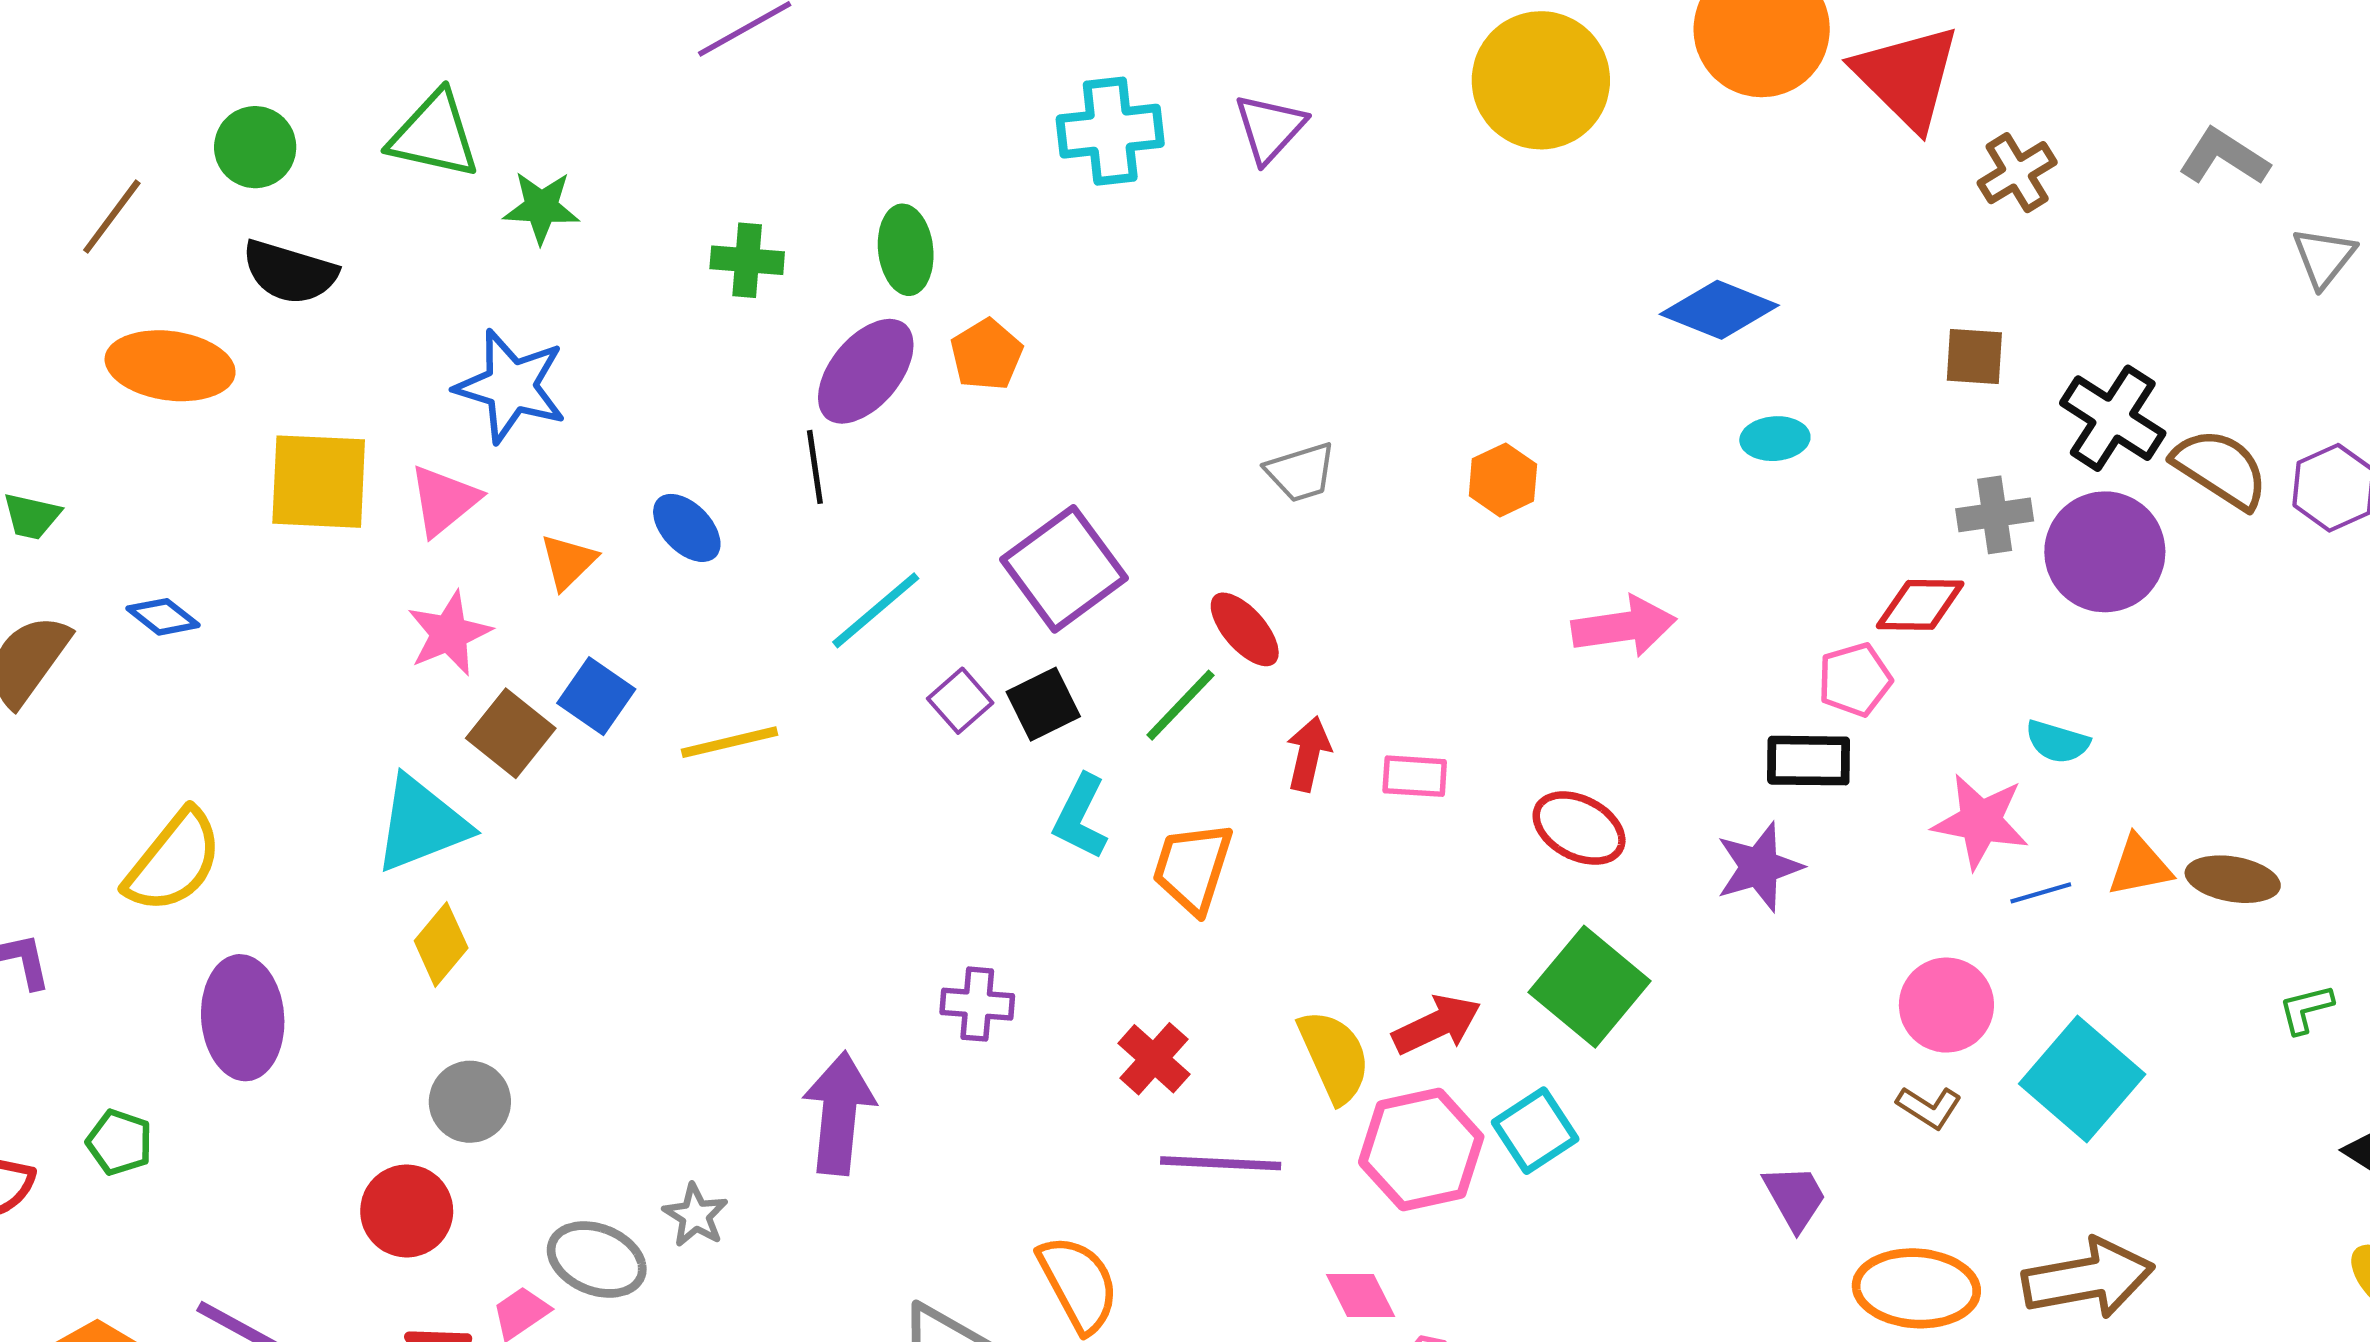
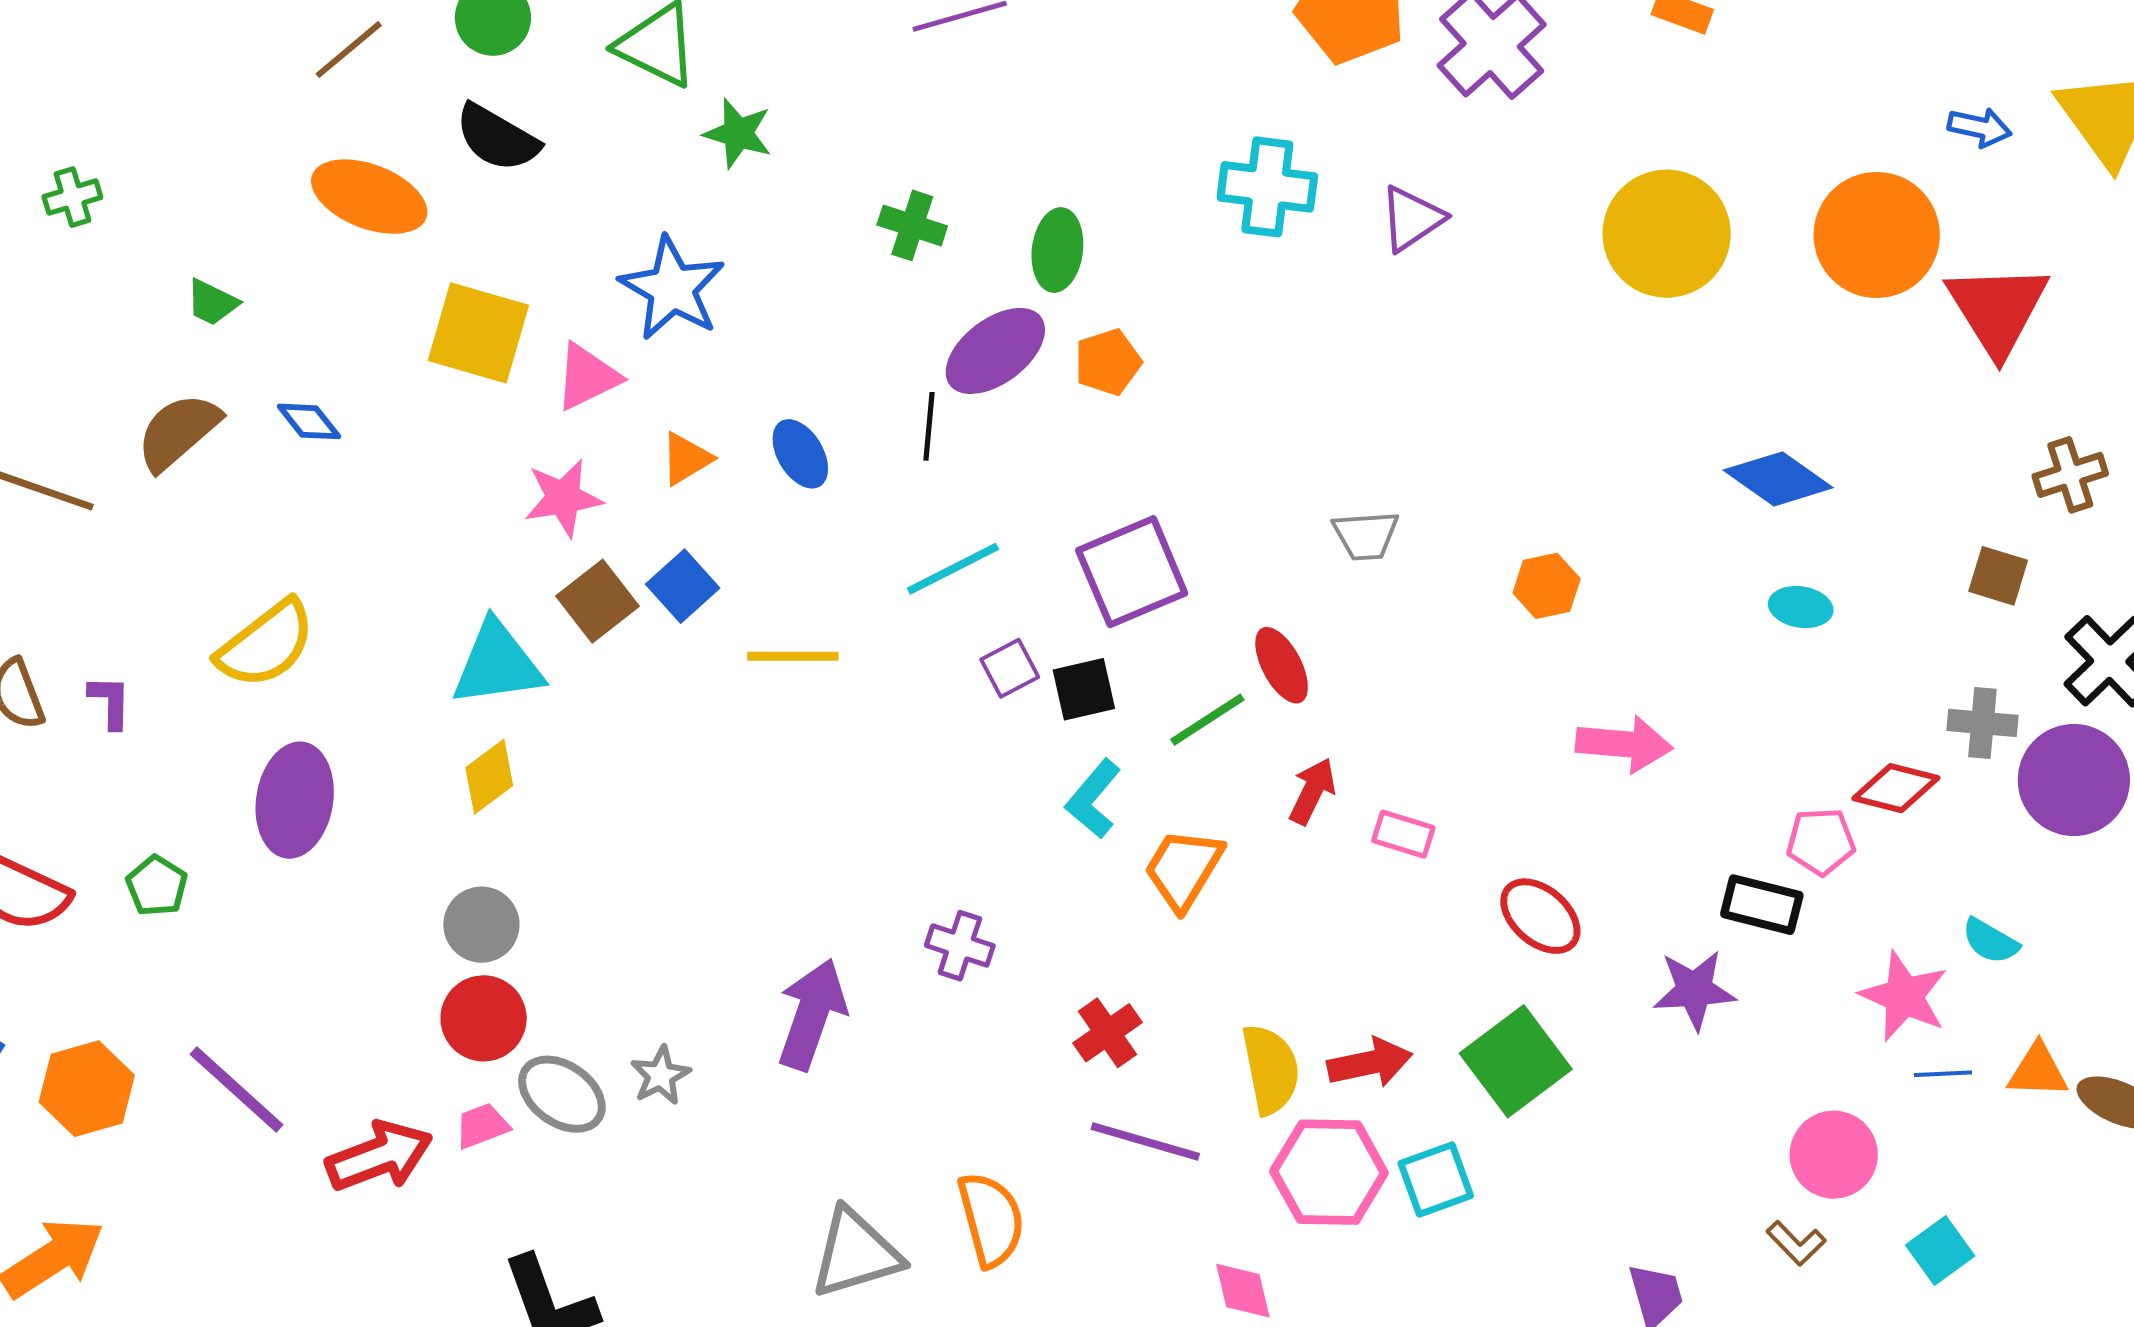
brown cross: (2017, 173) -> (2070, 475), moved
cyan square: (2082, 1079) -> (1940, 1250), size x0.6
red circle: (407, 1211) -> (484, 1018), moved

